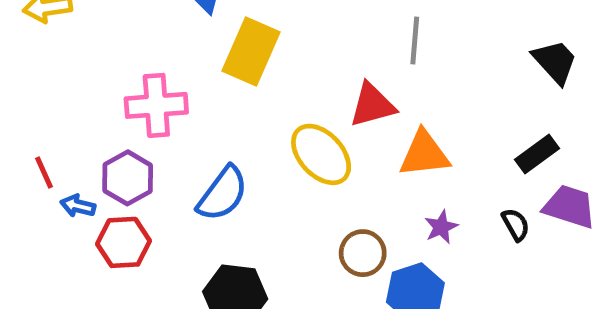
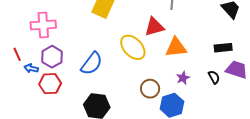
pink cross: (156, 105) -> (43, 25), moved
black rectangle: (537, 154) -> (223, 48), turned 30

